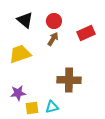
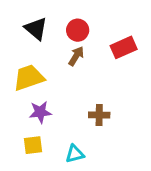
brown cross: (69, 80) -> (99, 115), size x0.6
purple star: (18, 93) -> (40, 112), moved
yellow square: (32, 108) -> (33, 145), moved

